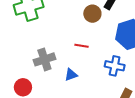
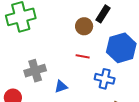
red line: (82, 46) -> (83, 56), moved

